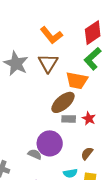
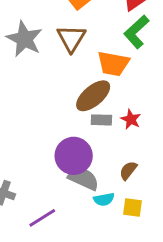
gray semicircle: (35, 154) -> (84, 179), moved, size x1.5

